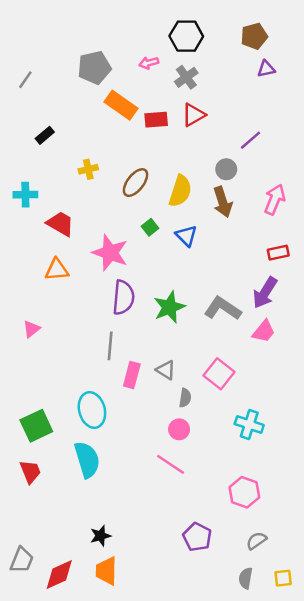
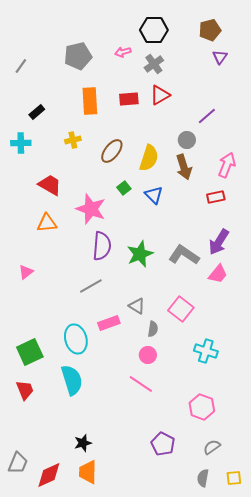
purple triangle: (266, 69) -> (220, 57), turned -42
orange rectangle: (121, 105) -> (90, 101), moved, turned 52
cyan cross: (25, 195) -> (21, 143), moved
red rectangle: (278, 253) -> (216, 197), moved
gray line: (110, 346) -> (91, 286), turned 55
pink rectangle: (132, 375) -> (109, 323), moved, turned 55

